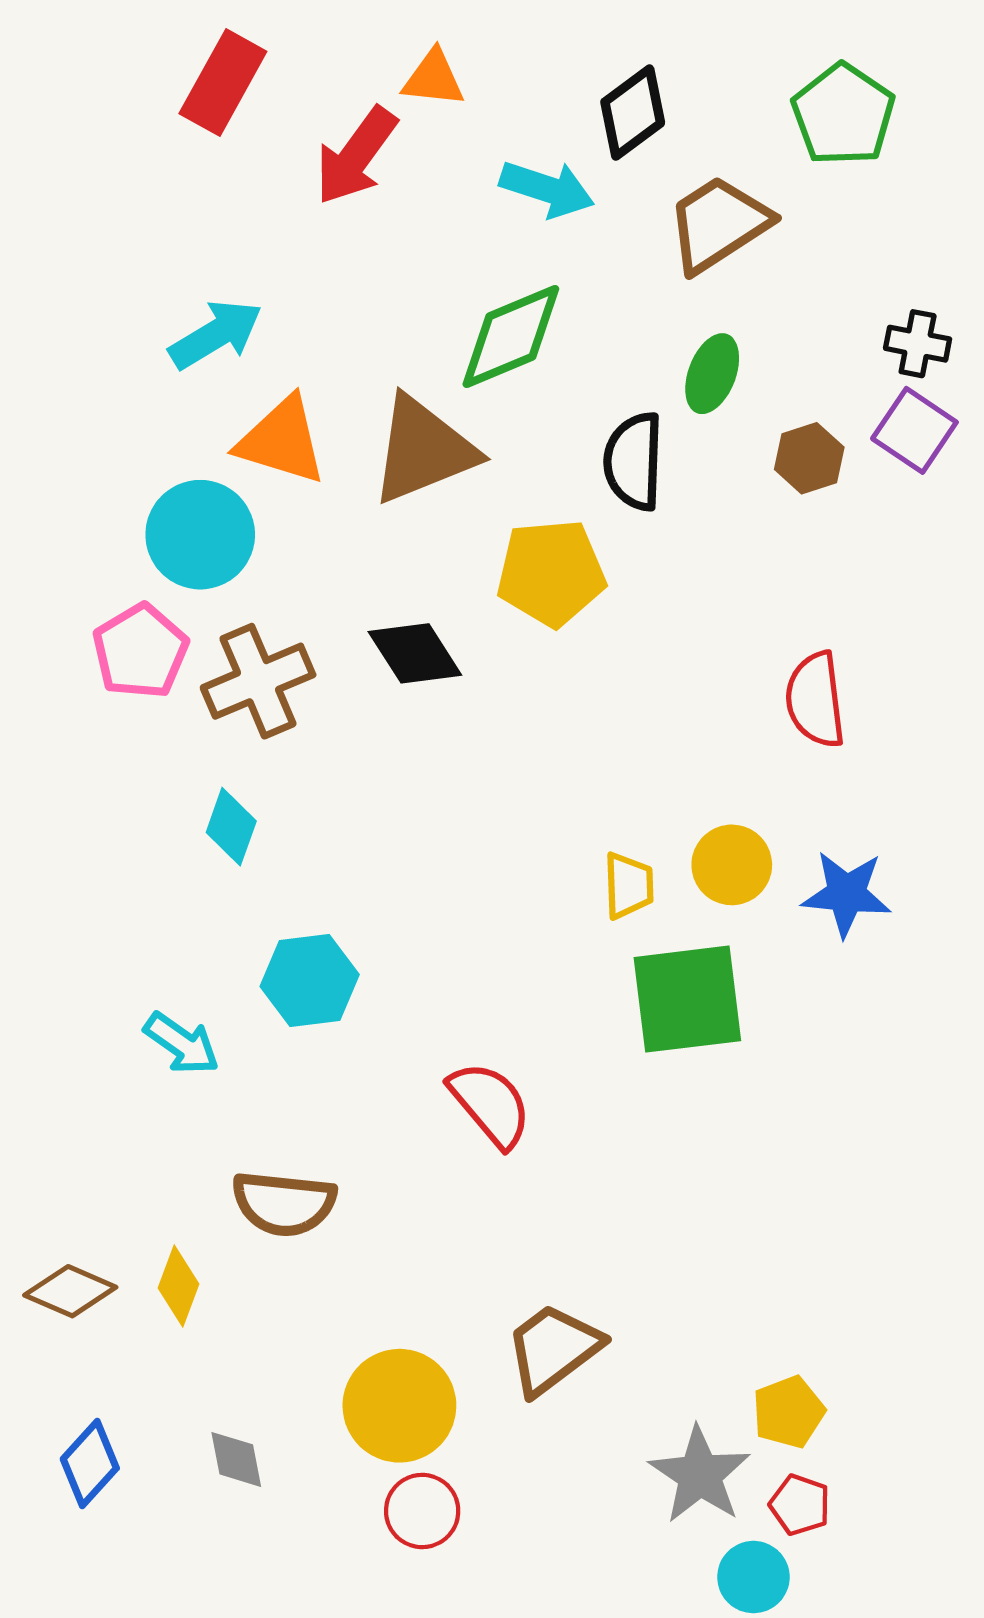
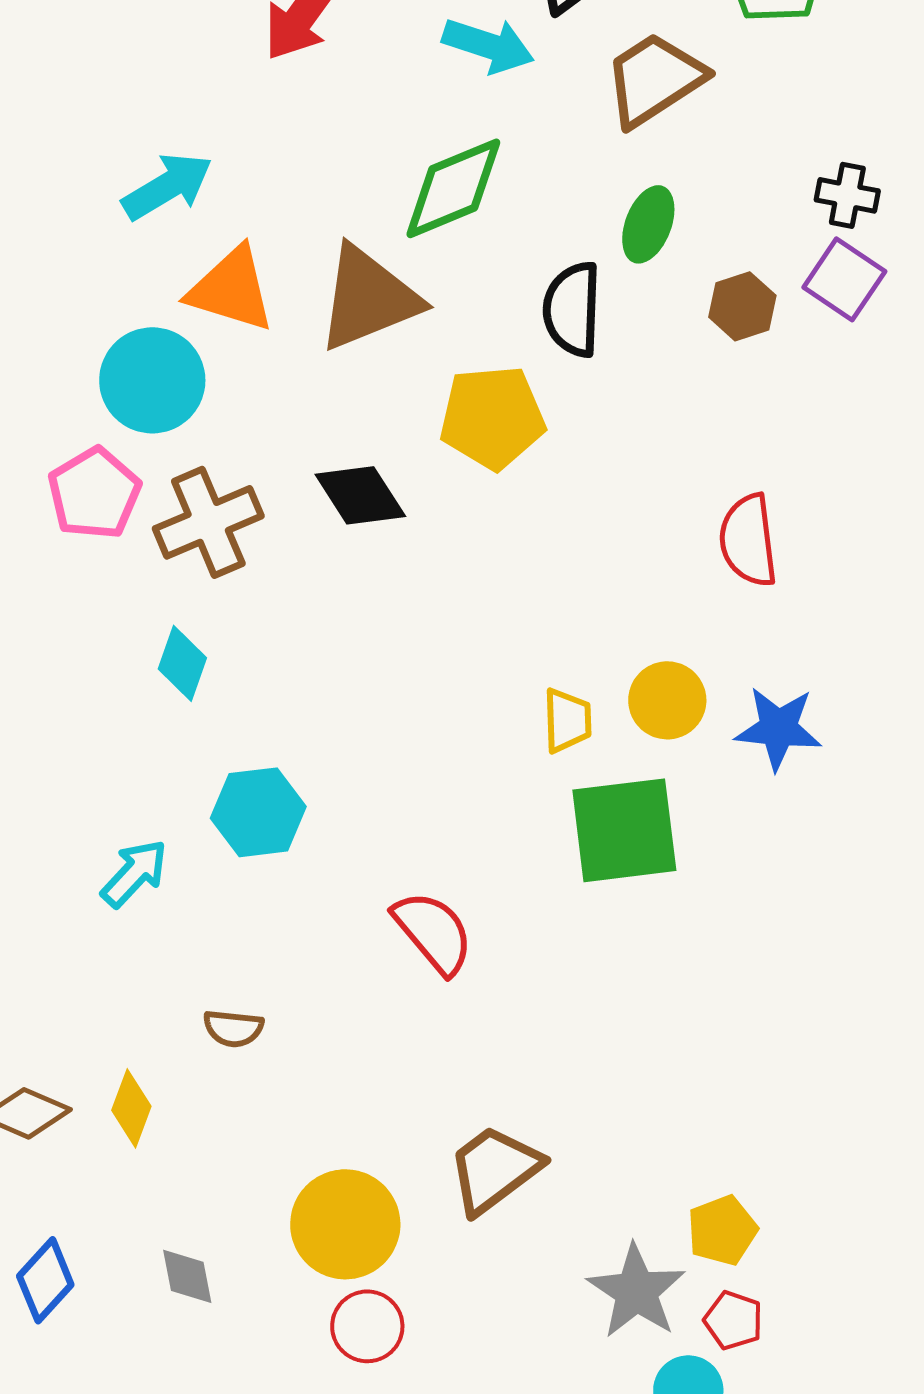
cyan arrow: (182, 1043) -> (134, 873), turned -82
brown semicircle: (284, 1203) -> (233, 1028), size x0.6

